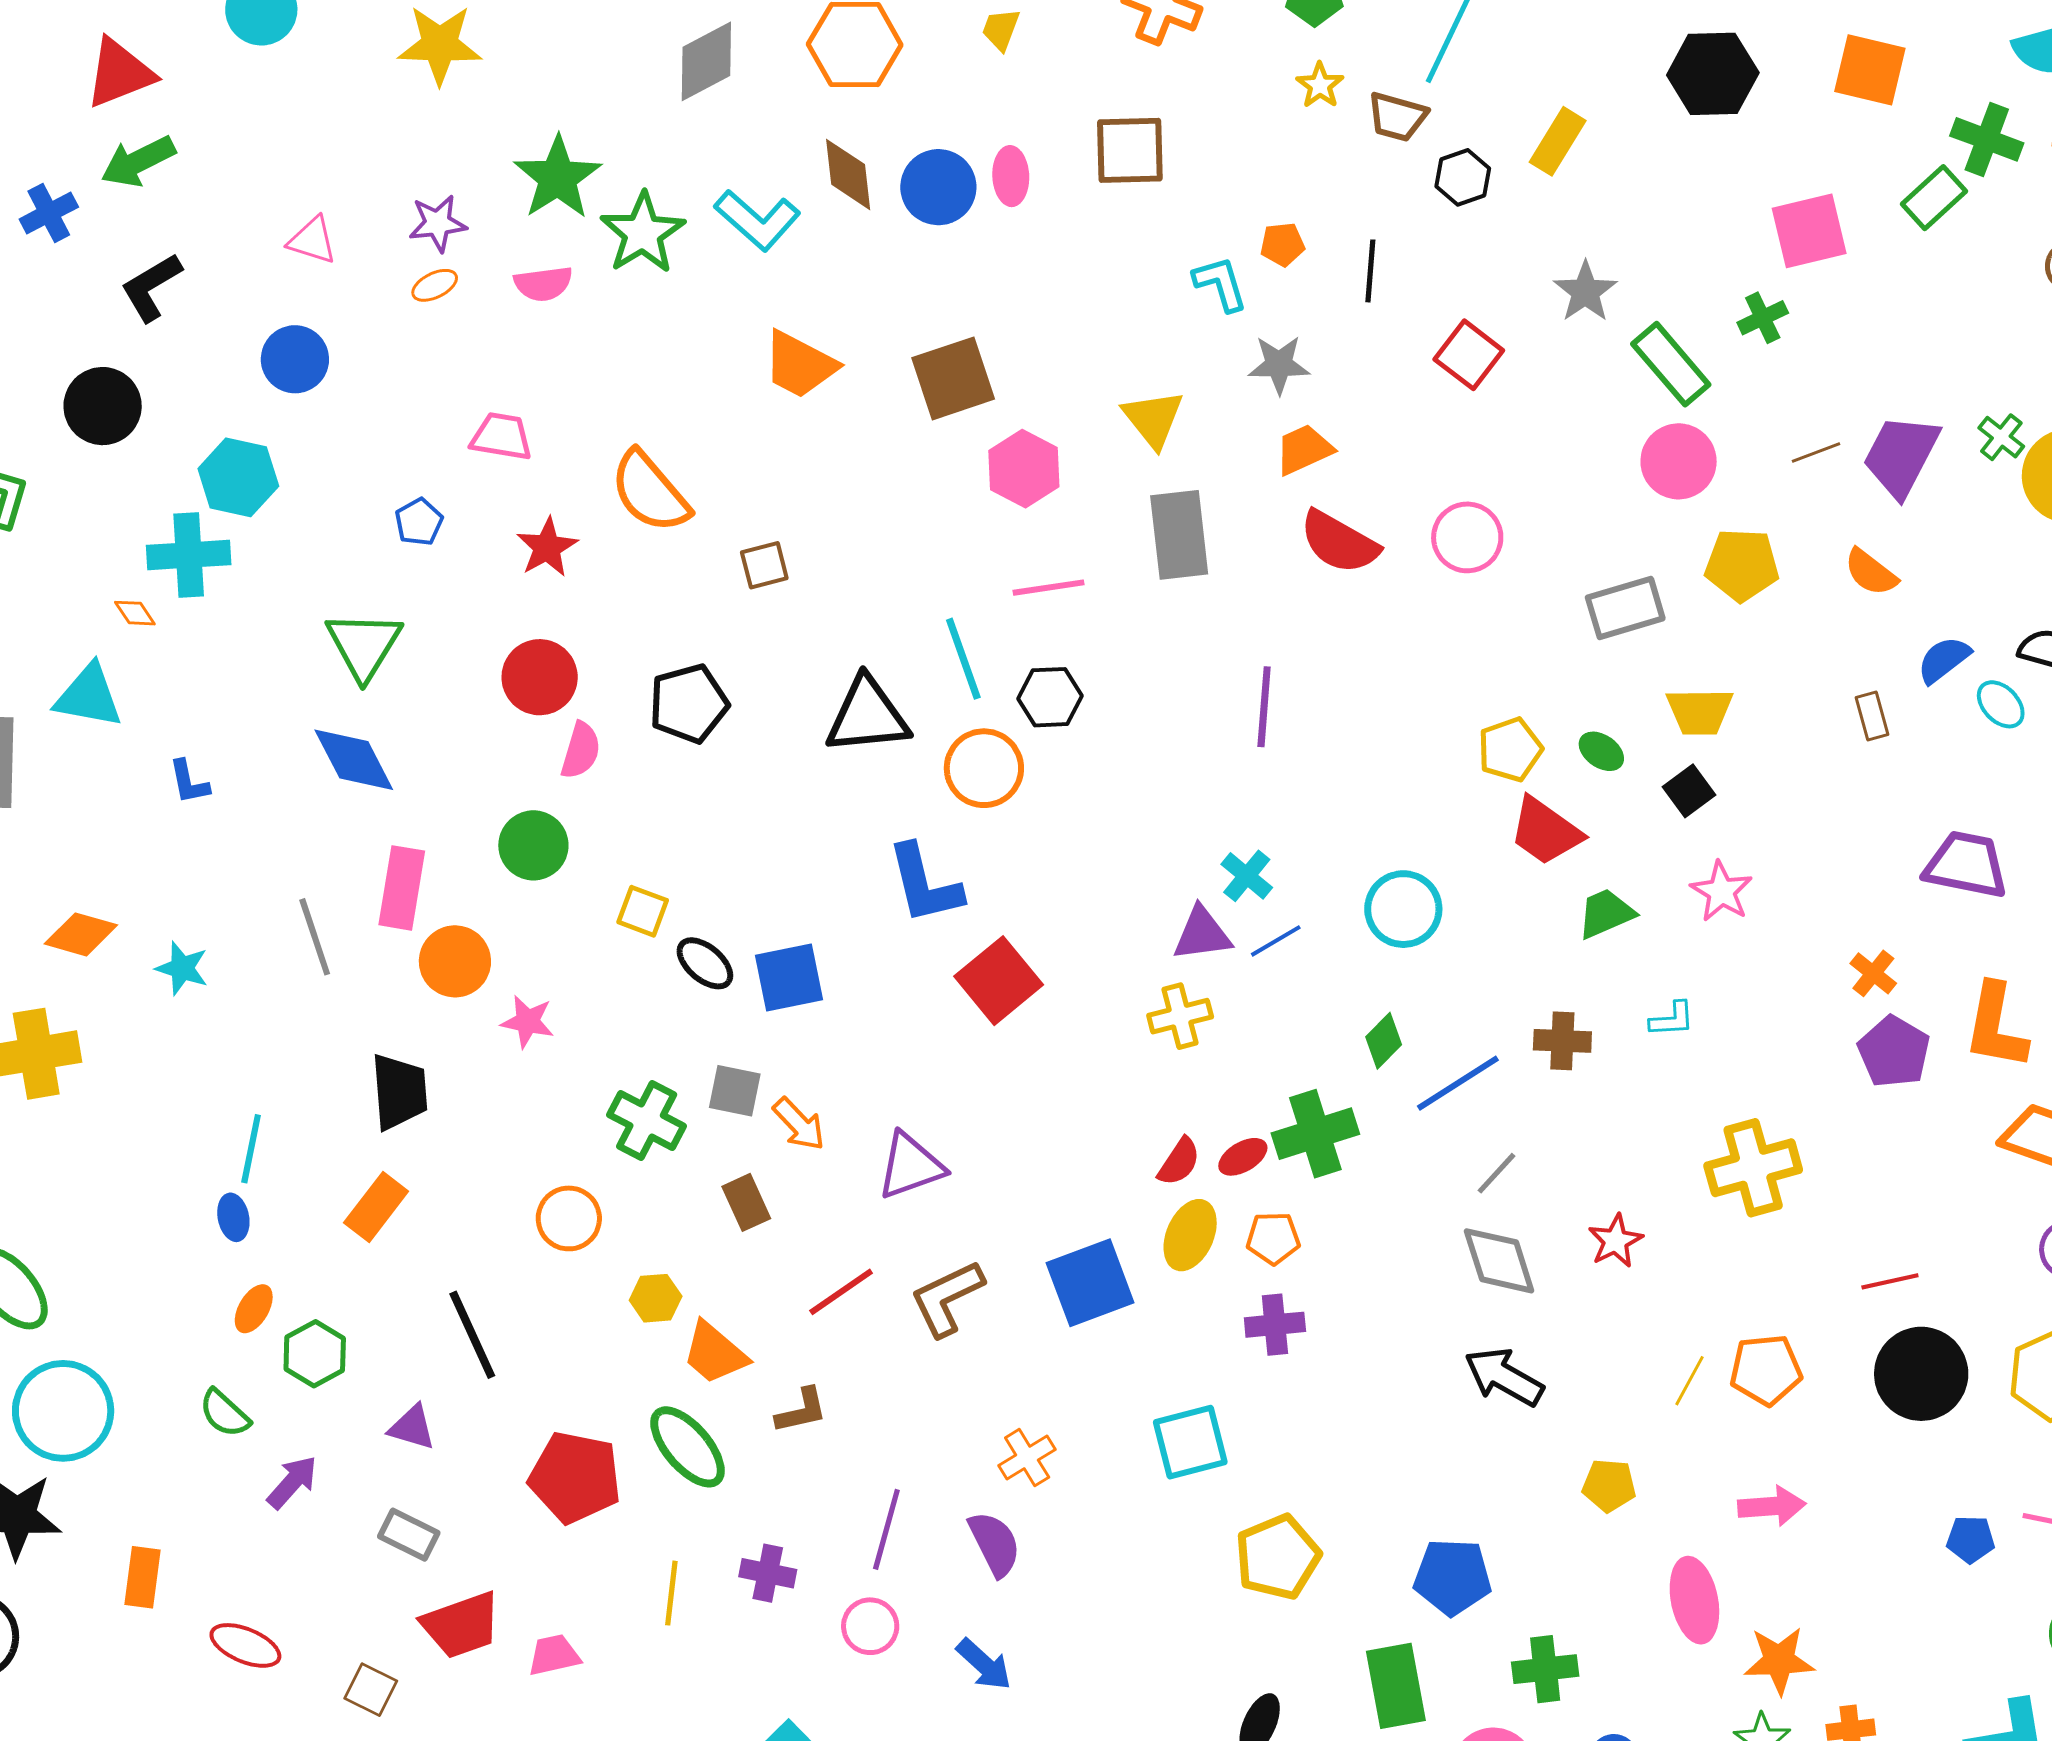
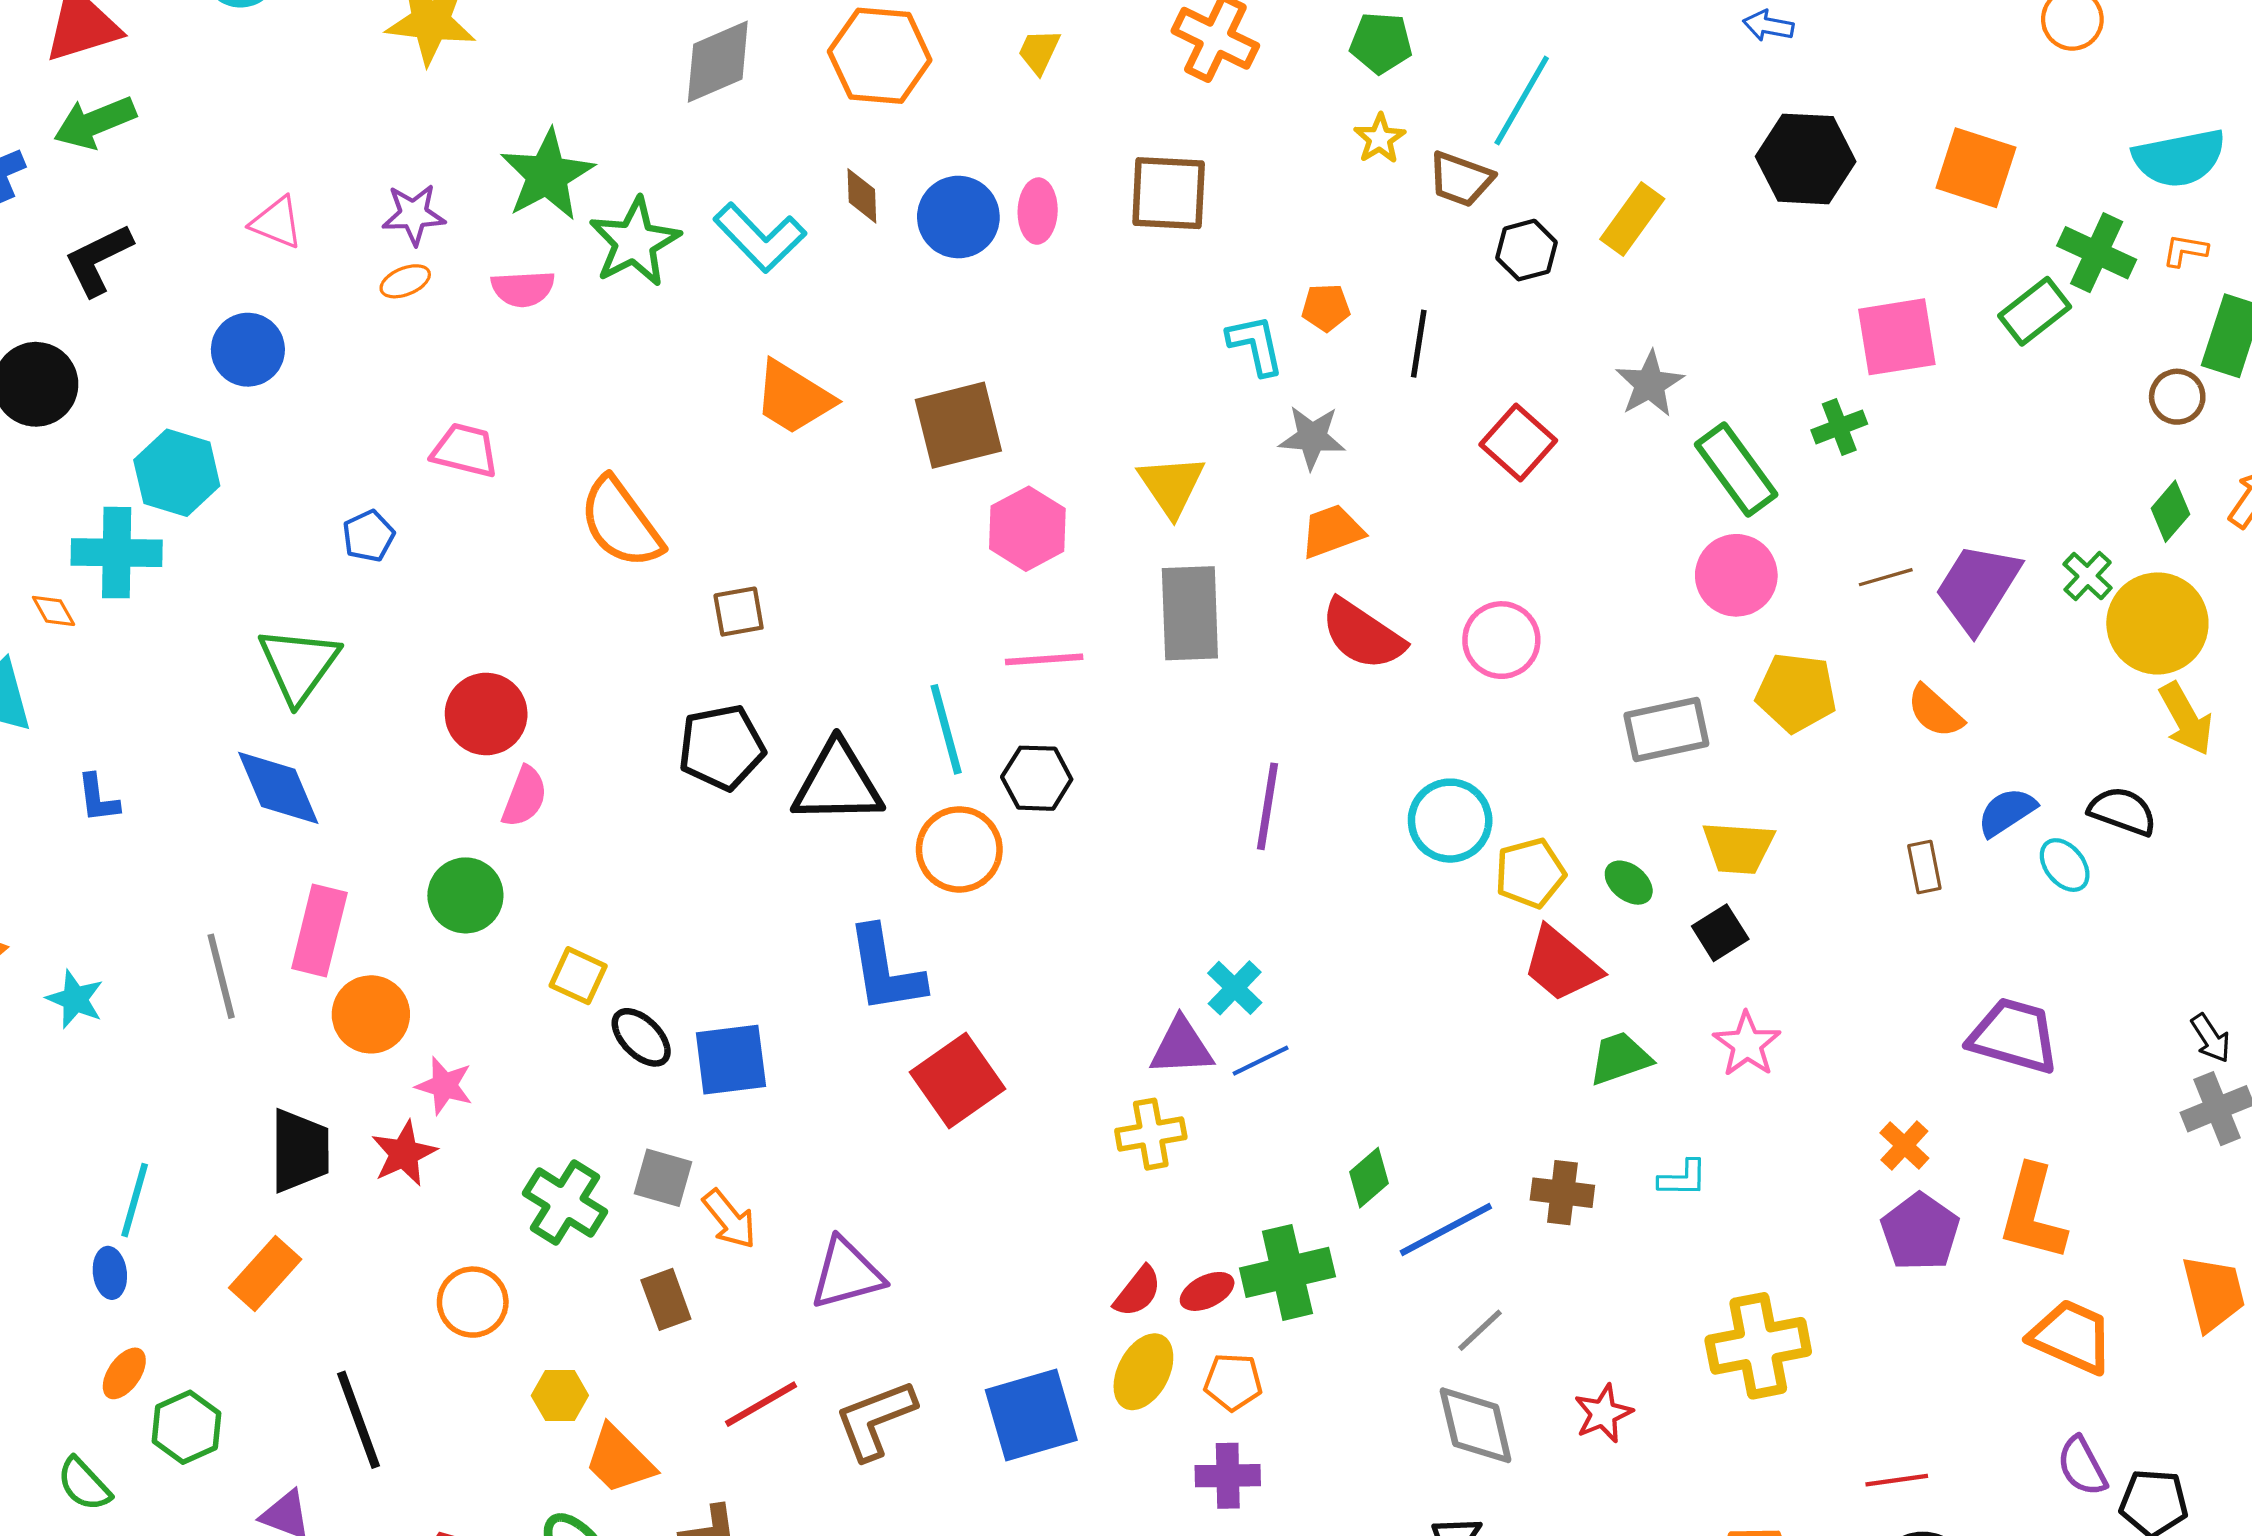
brown diamond: (848, 174) -> (862, 196), size x0.7
red star: (547, 547) -> (404, 1153), moved
black pentagon: (689, 704) -> (722, 747), moved
cyan circle: (1403, 909) -> (1450, 821), moved

